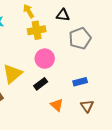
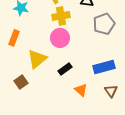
pink circle: (45, 59) -> (60, 38), moved
blue rectangle: (80, 82) -> (104, 67), size x1.5

